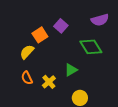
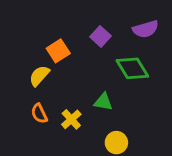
purple square: (61, 26) -> (100, 36), moved
green triangle: (71, 70) -> (103, 102), turned 40

